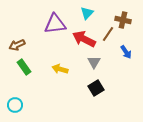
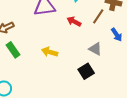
red arrow: (84, 39) -> (74, 21), size x0.6
gray triangle: (94, 62) -> (95, 49), moved, turned -32

